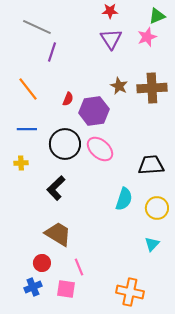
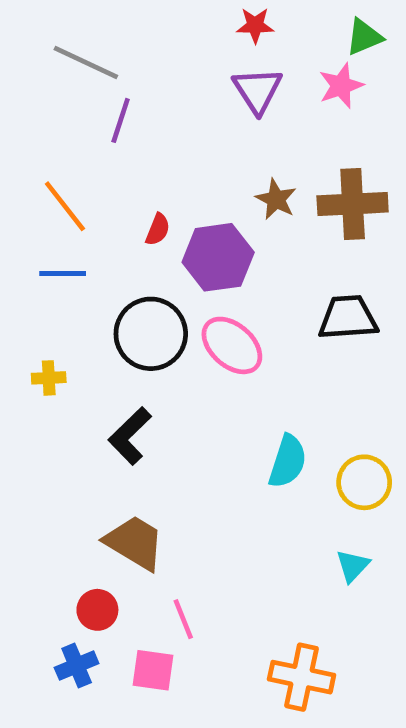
blue line: (27, 129) -> (63, 274), moved
black trapezoid: (151, 165) -> (348, 318), moved

